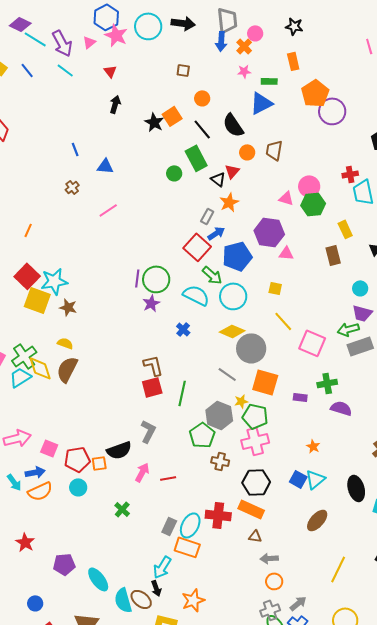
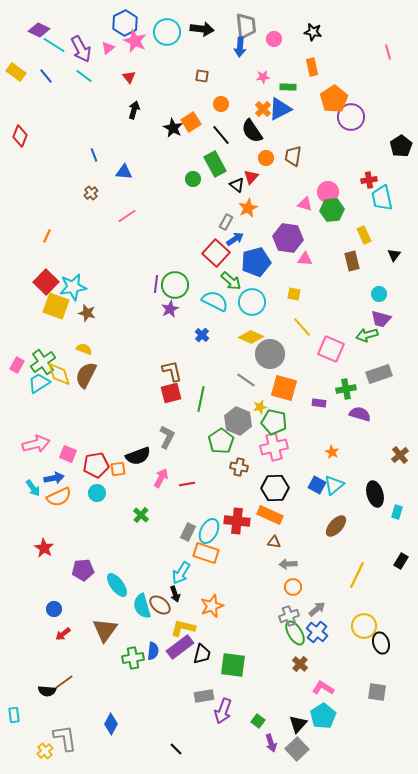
orange cross: (244, 46) -> (263, 109), moved
gray rectangle: (360, 346) -> (379, 374), moved

